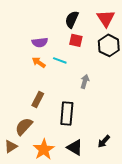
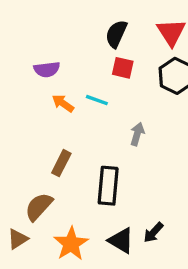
purple semicircle: (40, 42) -> (47, 69), moved
black arrow: (104, 141) -> (153, 233), moved

